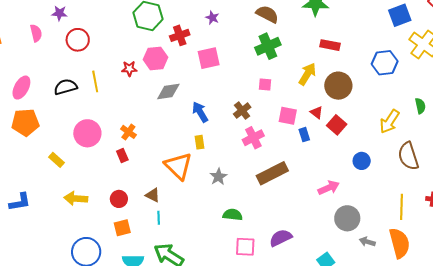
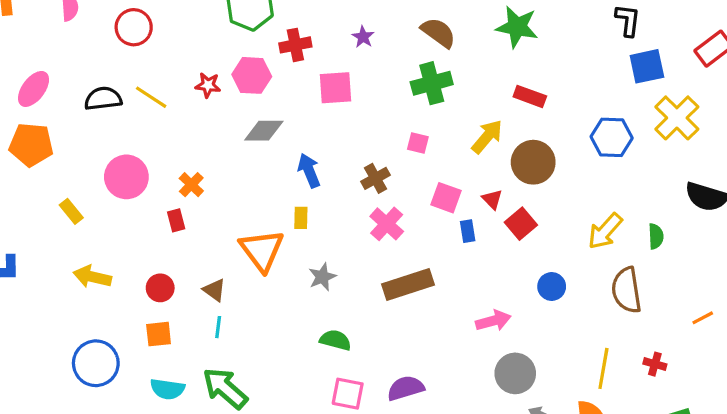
purple star: (212, 18) -> (363, 37), moved
yellow line: (95, 81) -> (151, 97), turned -55
green semicircle: (420, 106) -> (656, 236), moved
pink cross: (253, 138) -> (387, 224), turned -30

